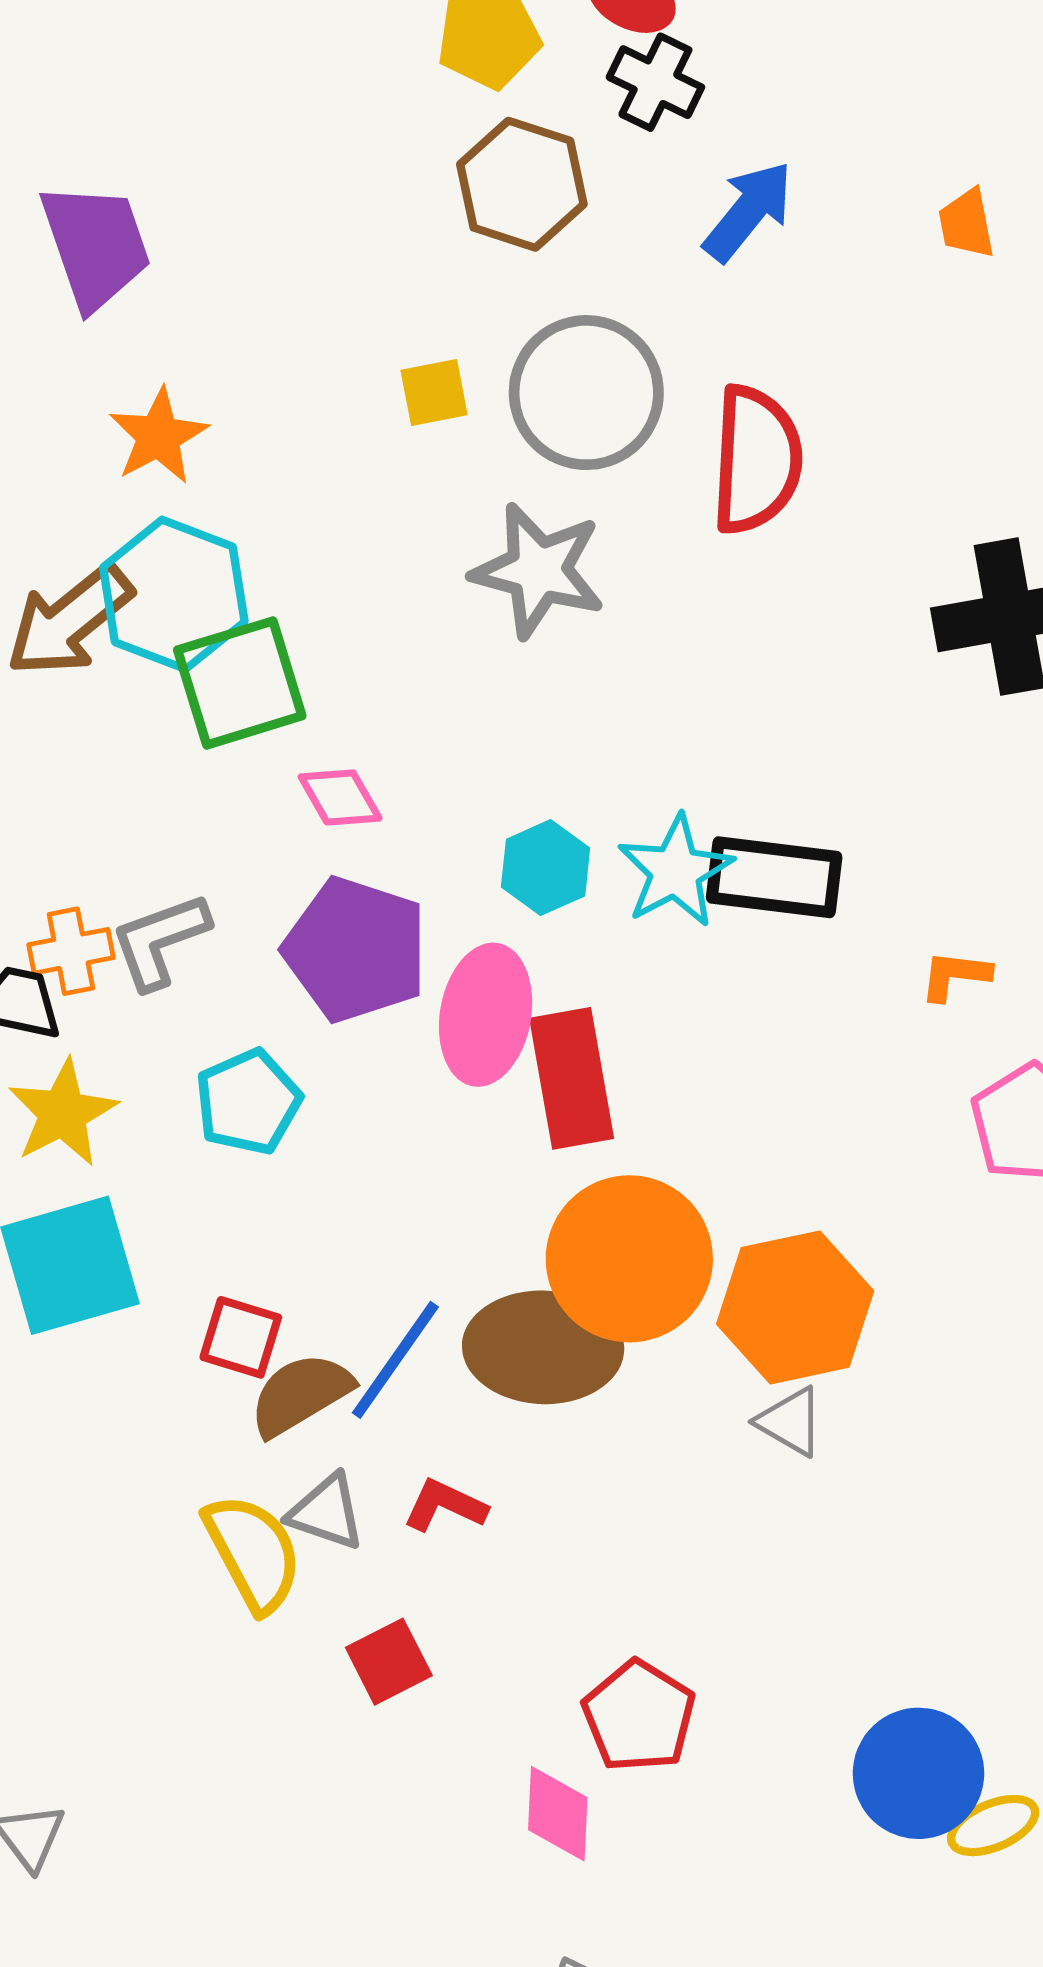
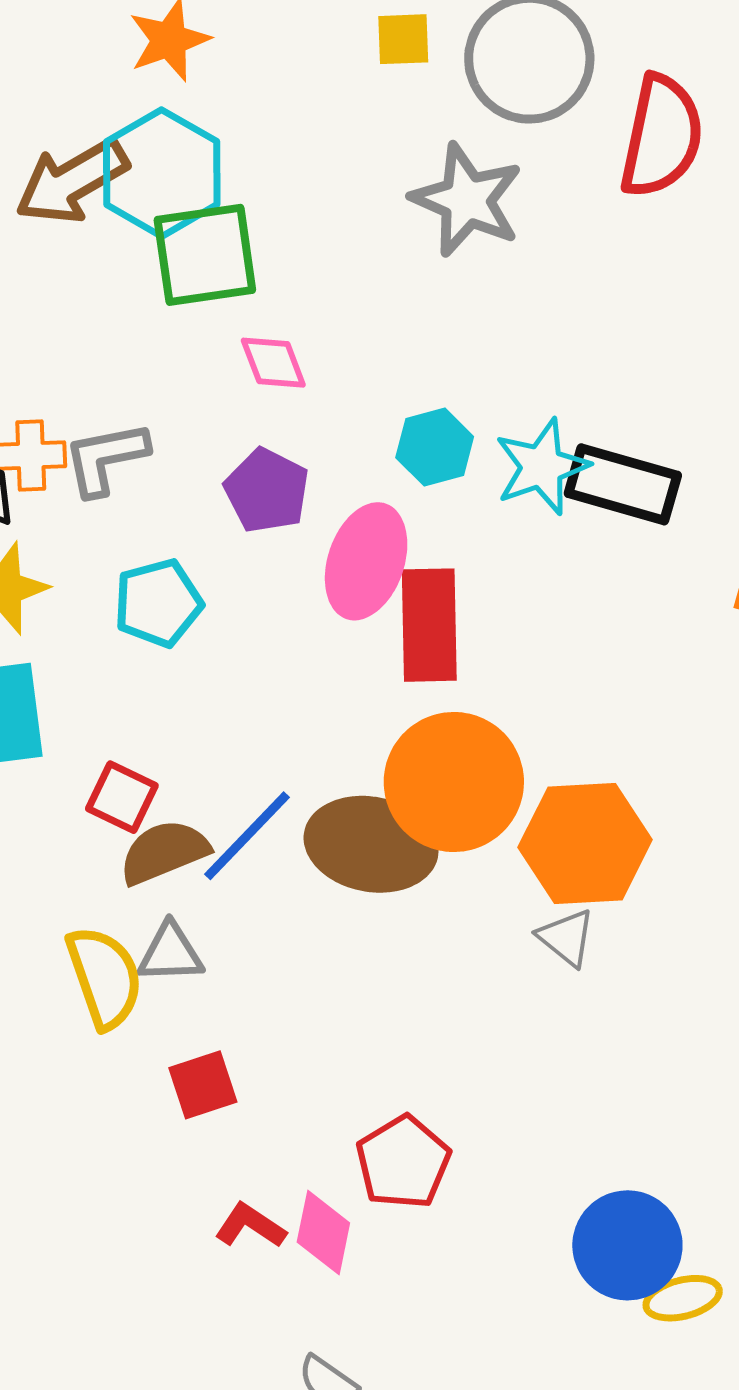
purple pentagon: (356, 950) -> (267, 491), size x0.7
red L-shape: (445, 1505) -> (250, 1226), moved
gray triangle: (326, 1512) -> (170, 953), turned -30

